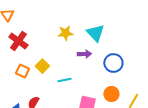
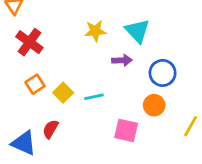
yellow square: (42, 66) -> (63, 93), moved
orange square: (22, 71) -> (35, 84), turned 32
orange circle: (111, 94) -> (154, 105), moved

